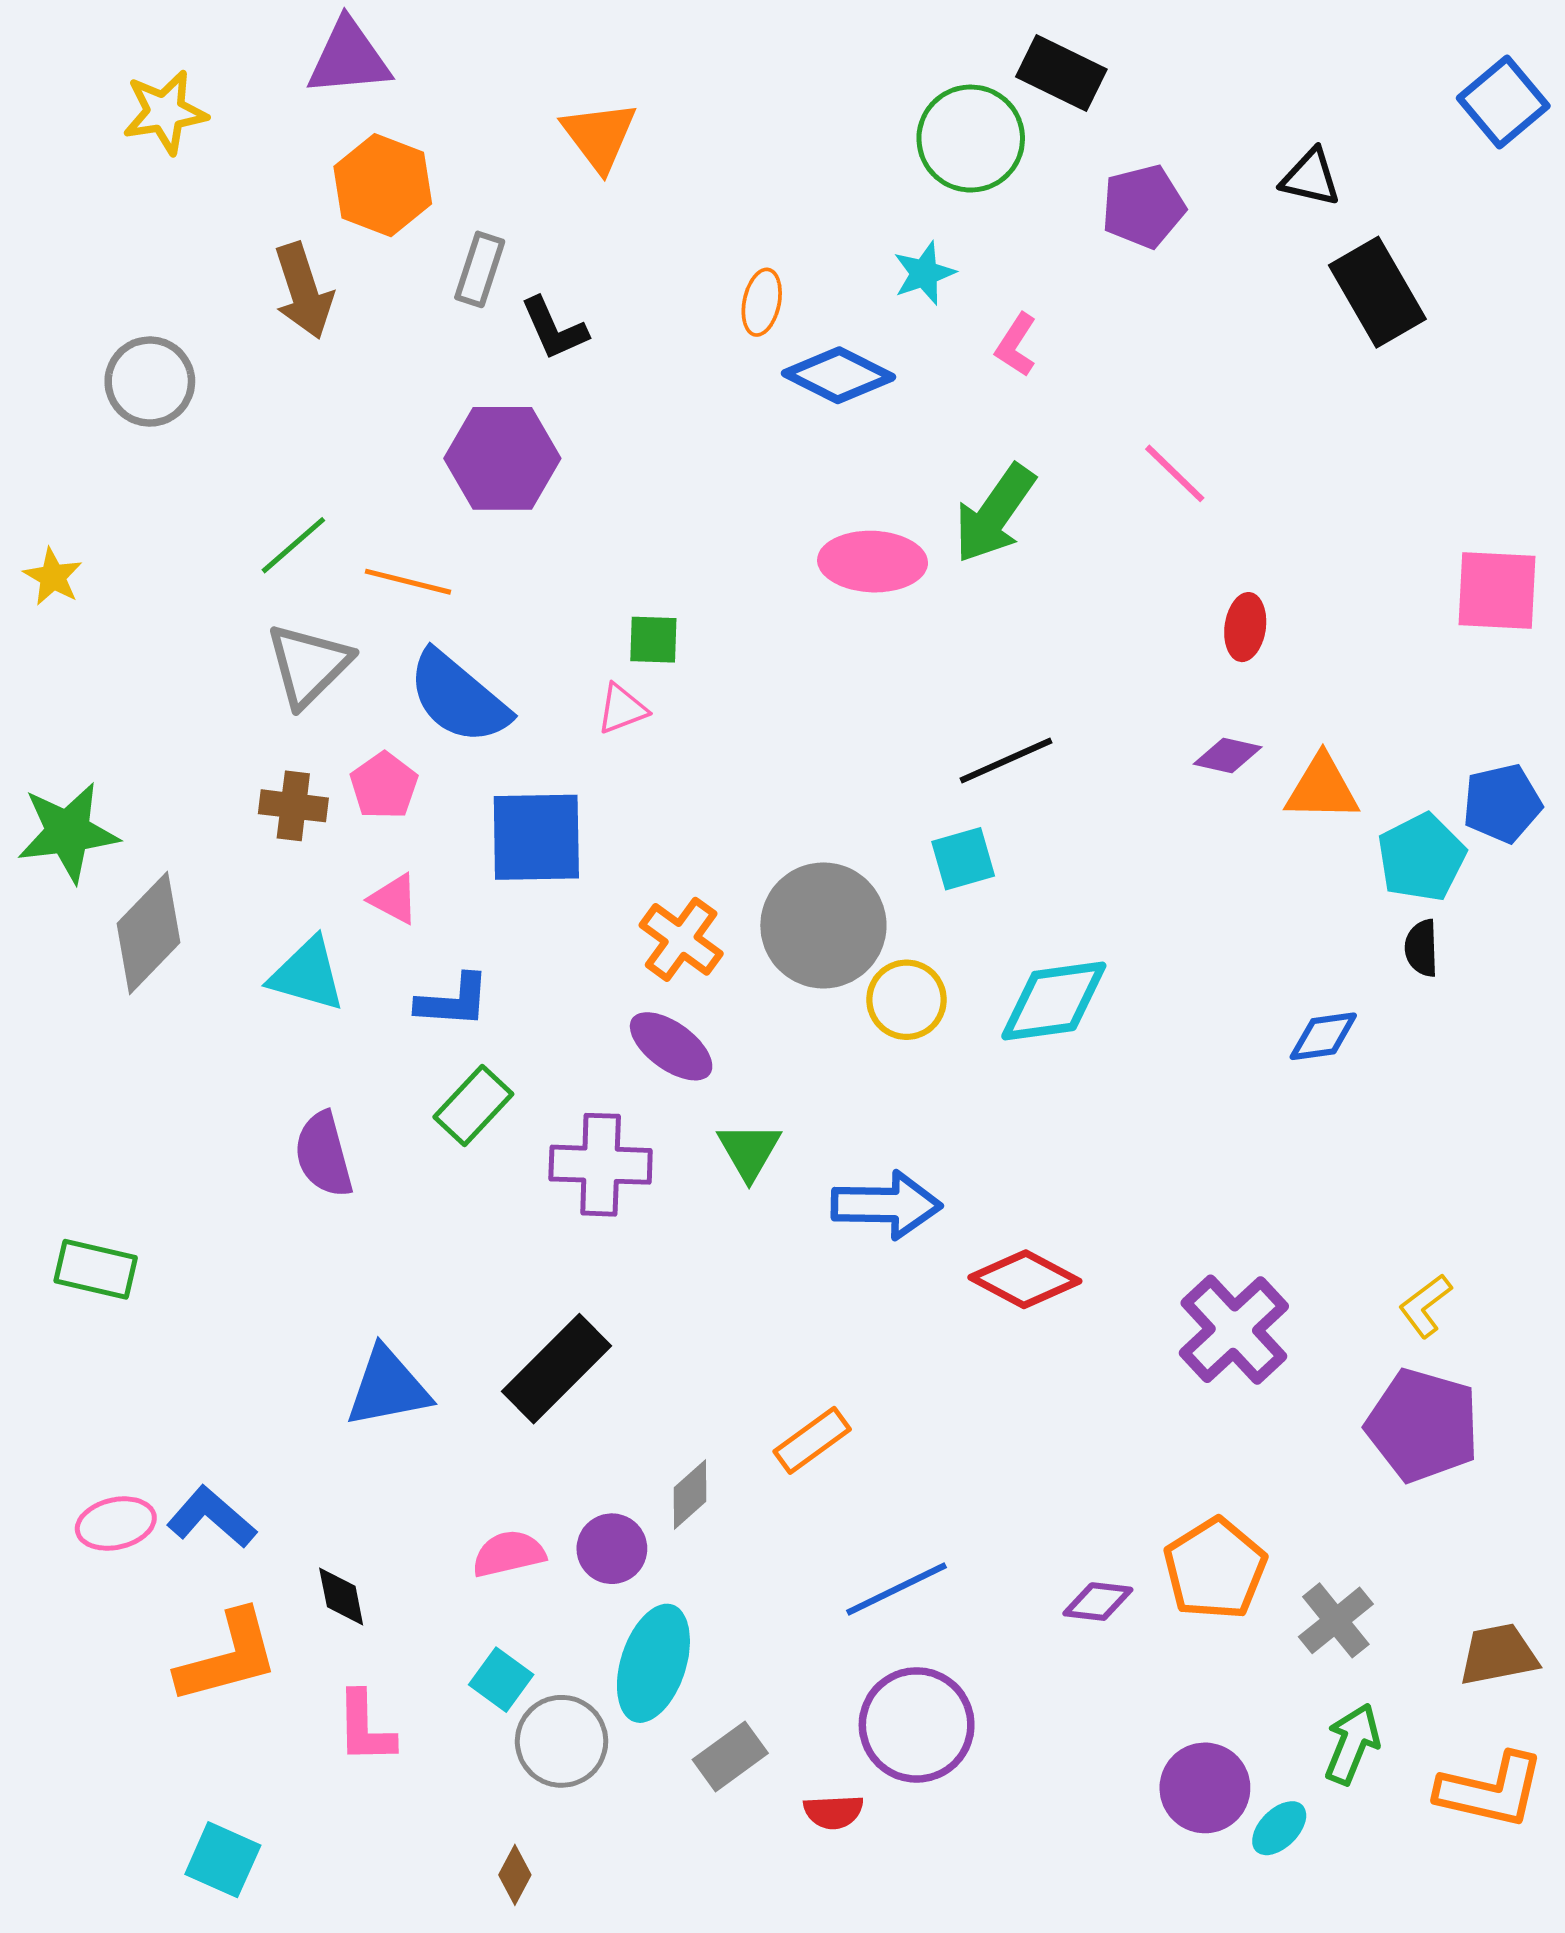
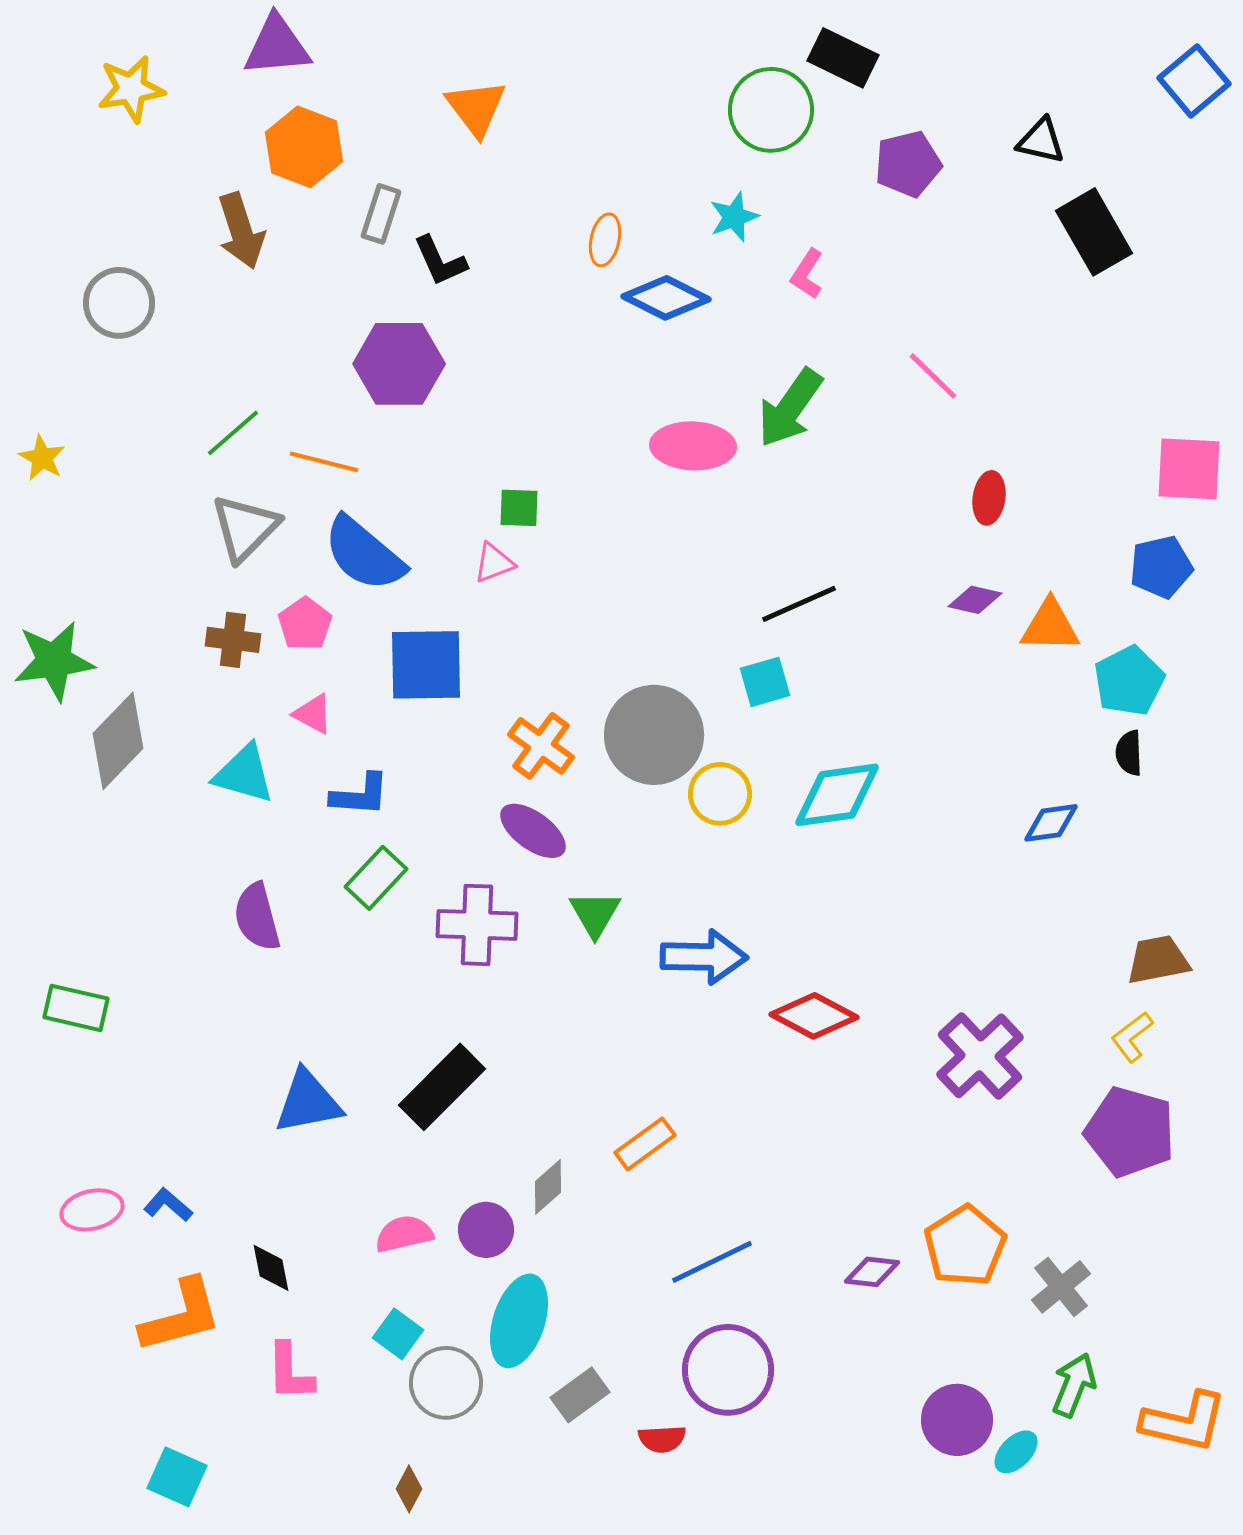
blue pentagon: (1502, 803) -> (1161, 567), moved
blue L-shape: (211, 1517) -> (168, 1205), size x0.7
brown trapezoid: (1498, 1654) -> (1158, 960), moved

